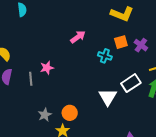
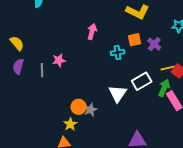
pink arrow: (78, 37) -> (92, 32), turned -42
cyan cross: (105, 56) -> (118, 52), turned -32
gray star: (45, 115) -> (90, 110), moved

